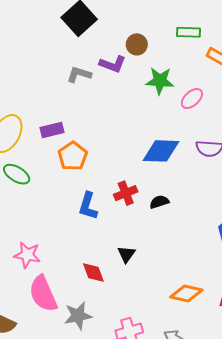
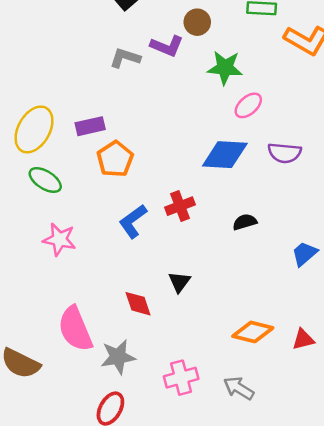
pink ellipse: (192, 99) -> (248, 105), moved
black semicircle: (159, 202) -> (245, 222), moved
blue L-shape: (88, 206) -> (133, 221), turned 36
pink star: (27, 255) -> (59, 239), moved

